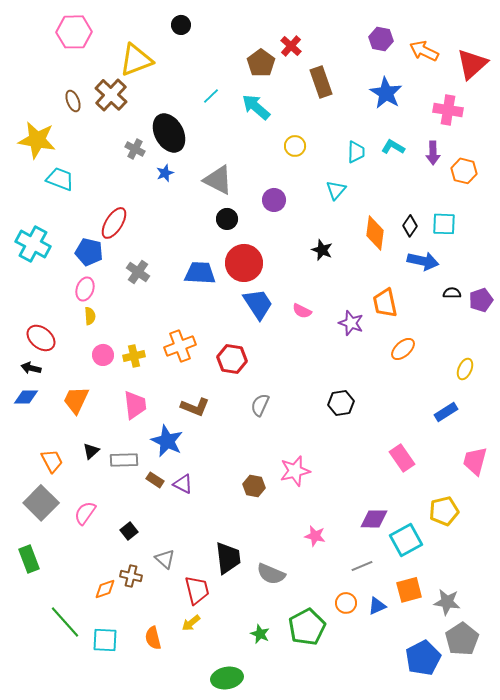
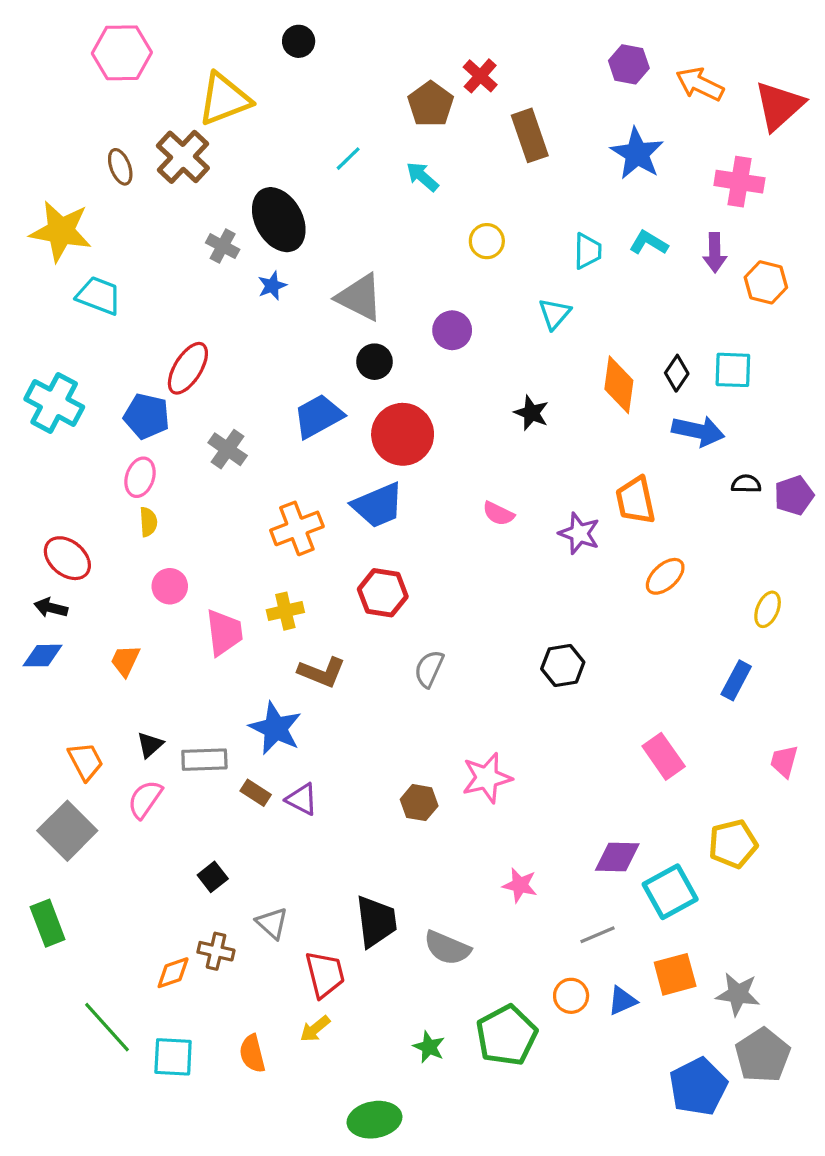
cyan arrow: (256, 107) -> (422, 177), size x0.7
blue trapezoid: (200, 273) -> (318, 416), moved, turned -32
blue trapezoid: (258, 304) -> (378, 505), moved, turned 100
orange cross: (180, 346) -> (297, 528), moved
yellow cross: (134, 356) -> (285, 611), moved
orange trapezoid: (76, 400) -> (125, 661), size x0.7
pink trapezoid: (135, 405) -> (224, 632), moved
blue rectangle: (446, 412) -> (736, 680), turned -30
pink trapezoid: (475, 461) -> (784, 761), size x0.7
pink semicircle: (85, 513) -> (145, 799), moved

